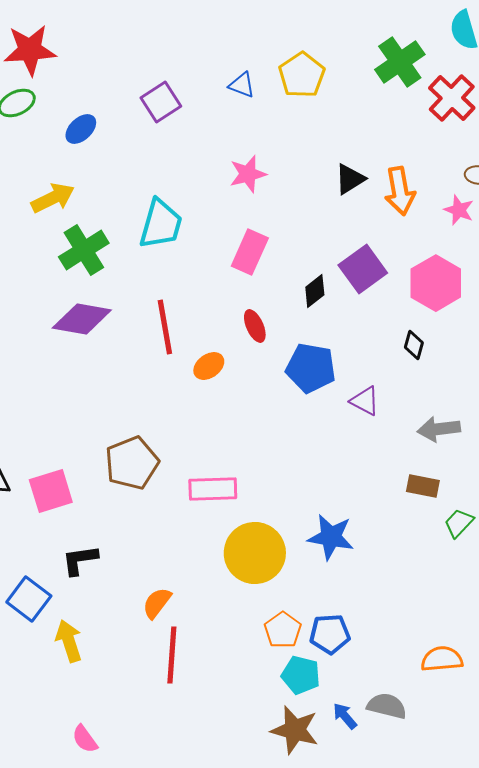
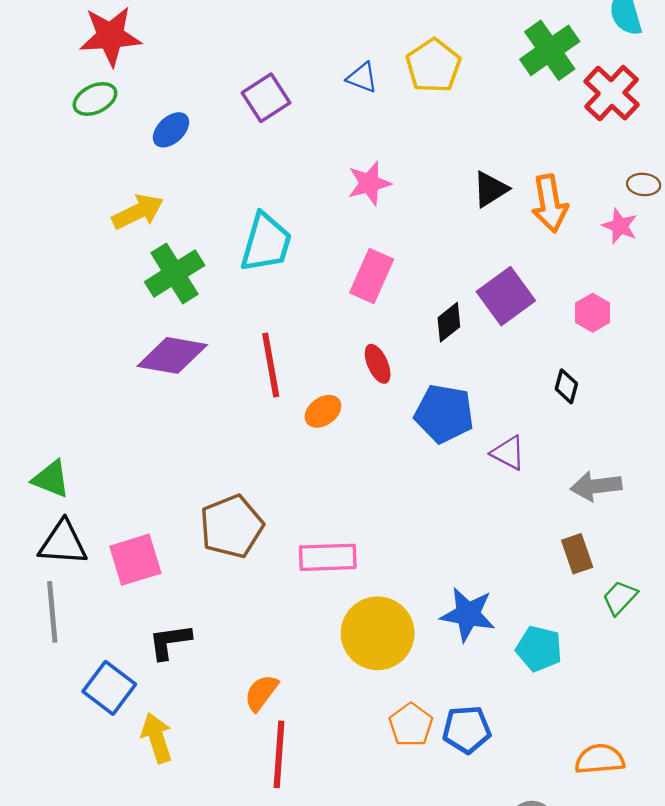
pink hexagon: (436, 283) -> (593, 313), size x0.6
brown rectangle: (423, 486) -> (577, 554), turned 60
cyan pentagon: (301, 675) -> (539, 649), moved

